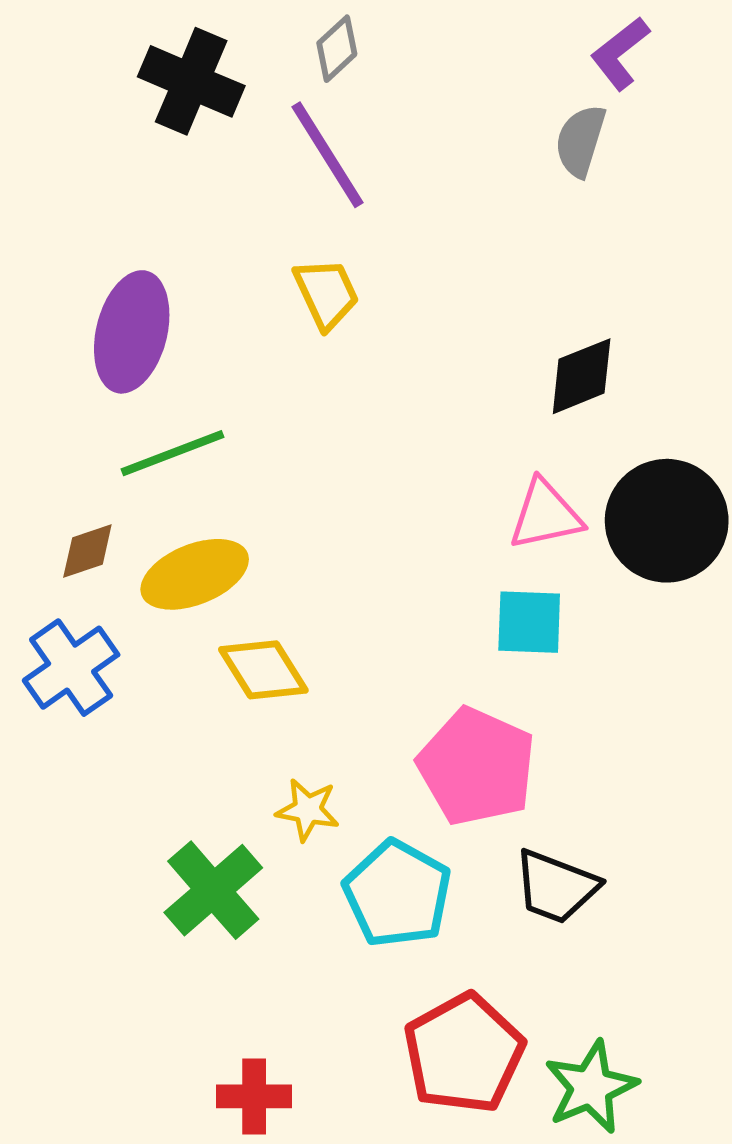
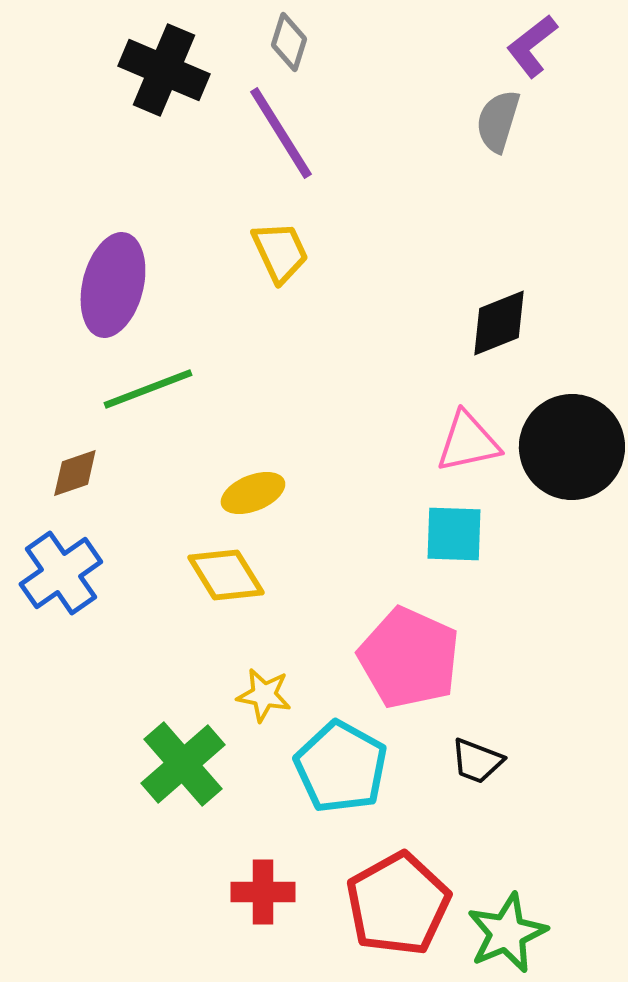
gray diamond: (337, 49) -> (289, 42), turned -30
yellow ellipse: (195, 574) -> (253, 493), moved, size x0.7
black trapezoid: (556, 887) -> (477, 761), size x0.7
red cross: (254, 1096) -> (263, 892), moved

